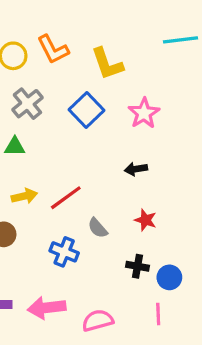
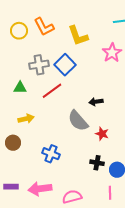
gray cross: (27, 104) -> (39, 65), moved, turned 30
pink star: (144, 113) -> (112, 53), moved
red line: (66, 198) -> (52, 91), moved
gray semicircle: (98, 228) -> (78, 121), moved, size x1.6

